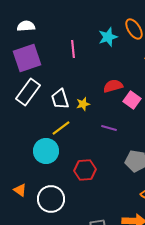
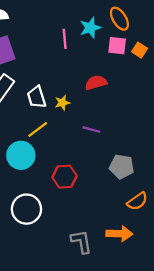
pink line: (73, 49) -> (65, 39), moved
pink square: (132, 100) -> (117, 46), moved, turned -30

